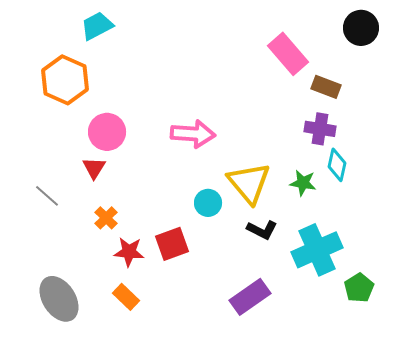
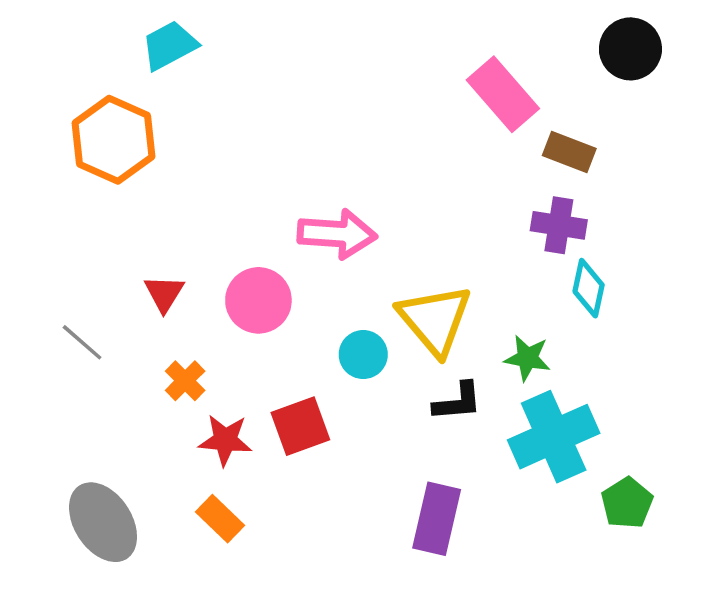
pink circle: (107, 132) -> (258, 300), moved
green star: (303, 183) -> (527, 358), moved
black L-shape: (262, 230) -> (458, 402), turned -32
purple rectangle: (250, 297) -> (437, 519), turned -42

